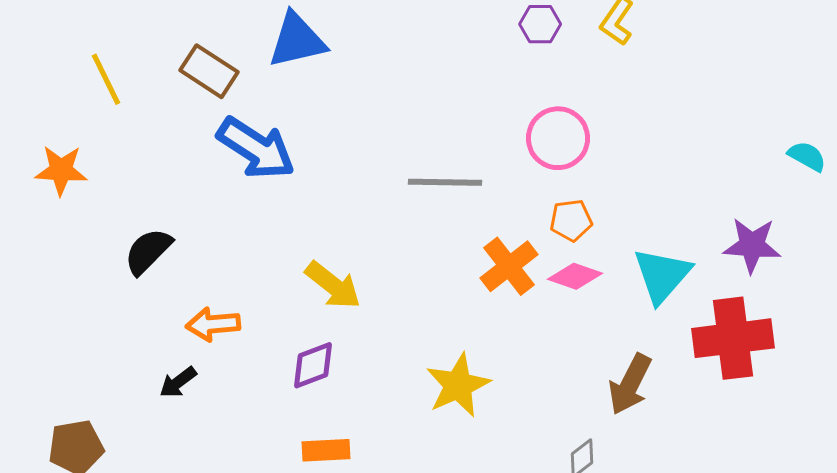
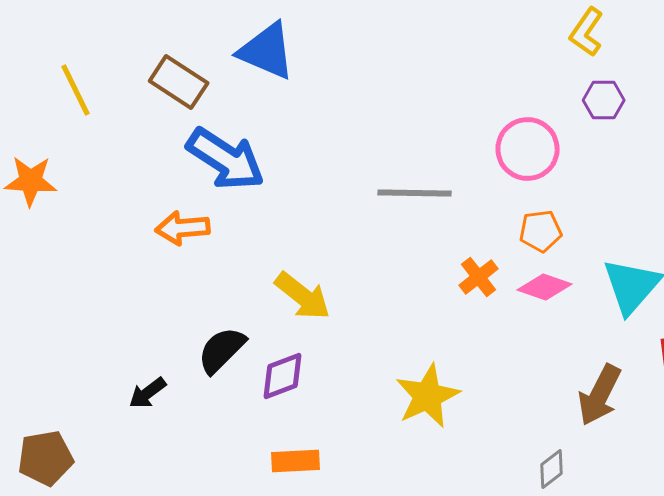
purple hexagon: (540, 24) -> (604, 100), moved
blue triangle: (297, 40) -> (267, 51), turned 36
black semicircle: (148, 251) -> (222, 350), moved
orange cross: (509, 266) -> (479, 277), size x0.7
orange arrow: (213, 324) -> (183, 228), moved

